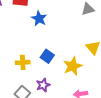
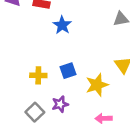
blue square: (47, 56) -> (68, 71), turned 32

